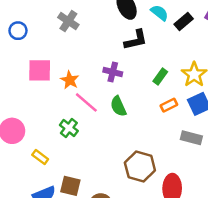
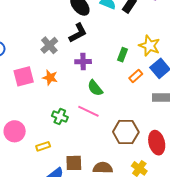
gray cross: (68, 21) -> (49, 45), moved, turned 30
black L-shape: (136, 40) -> (78, 33), moved
pink line: (86, 102) -> (88, 111), moved
yellow rectangle: (40, 157) -> (43, 146), turned -40

